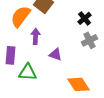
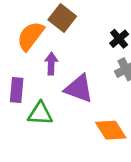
purple triangle: (56, 54) -> (79, 89), size x1.6

